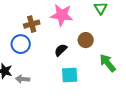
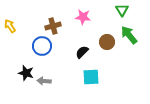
pink star: (62, 15) -> (83, 17), size x0.7
green arrow: (108, 63) -> (129, 35), moved

